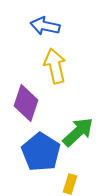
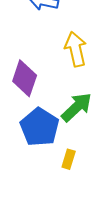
yellow arrow: (55, 66) -> (76, 49), moved

